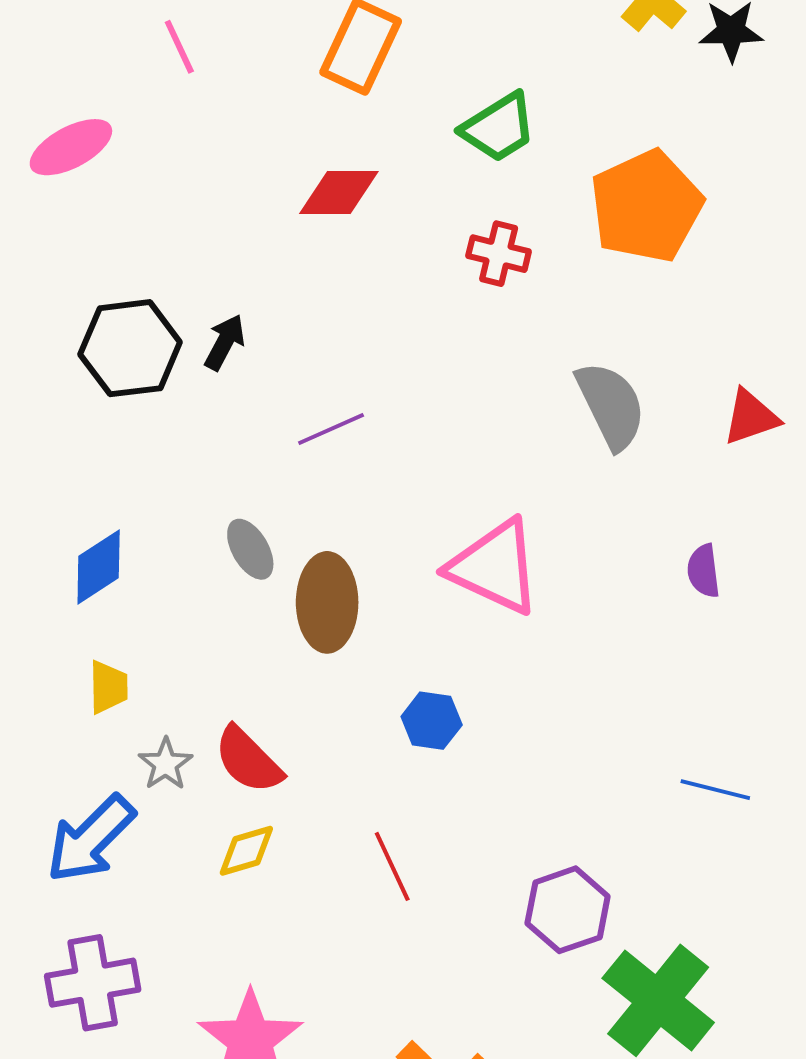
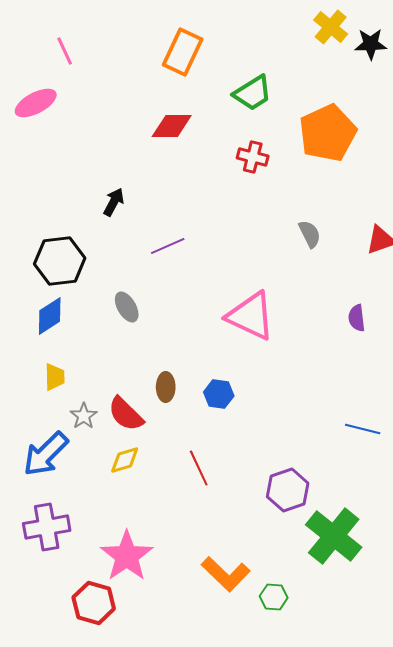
pink line: (179, 47) -> (65, 51), moved
black hexagon: (130, 348) -> (60, 261), moved
gray semicircle: (611, 405) -> (310, 234), size x0.6
brown ellipse: (327, 602) -> (166, 387), moved, size x0.6

